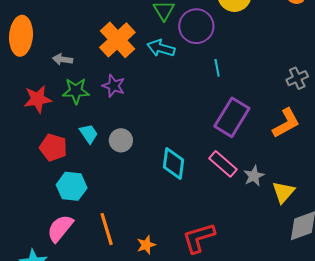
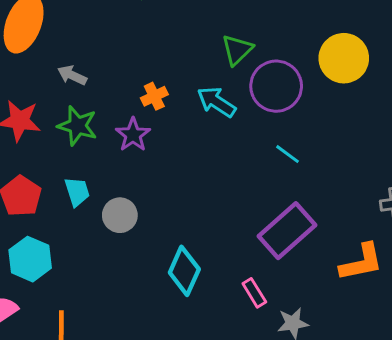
orange cross: (117, 40) -> (154, 96), moved, size x0.5
cyan line: (217, 68) -> (288, 154), turned -60
pink rectangle: (223, 164) -> (254, 293), size x0.7

